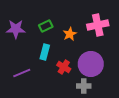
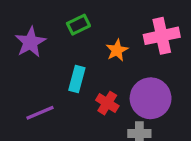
green rectangle: (46, 26) -> (78, 25), moved
purple star: (16, 29) -> (30, 42), turned -30

